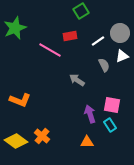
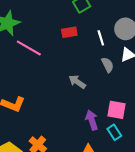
white line: (98, 41) -> (101, 38), turned -72
pink line: (50, 50) -> (29, 48), moved

